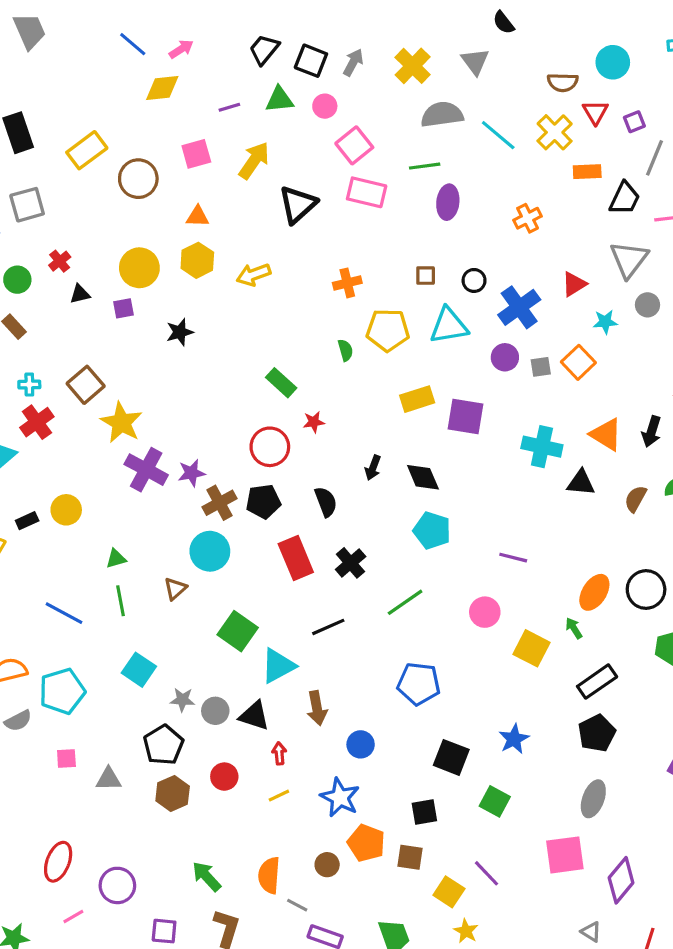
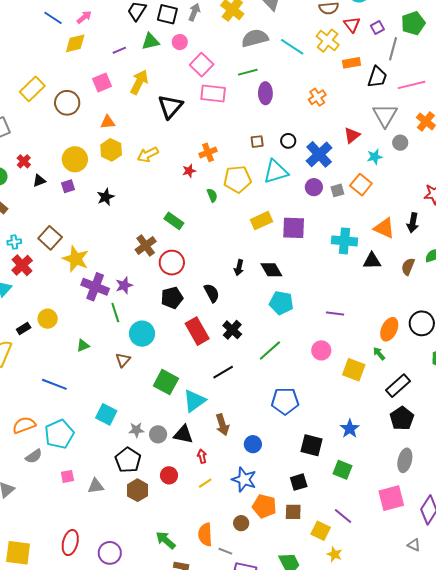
red star: (314, 422) -> (189, 171), moved
brown cross: (219, 503) -> (146, 246), moved
green line: (120, 601) -> (115, 313), moved

